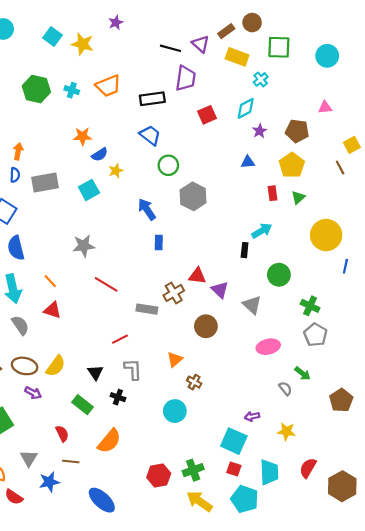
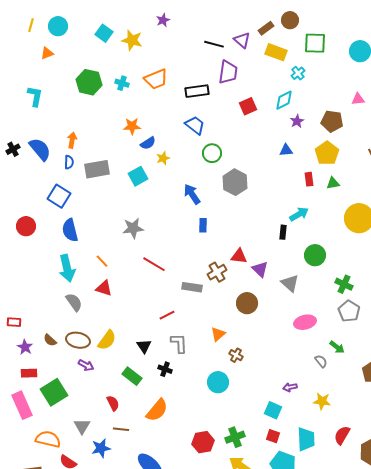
green triangle: (298, 197) -> (333, 183), turned 32
cyan square: (234, 441) -> (273, 410), size x0.7

